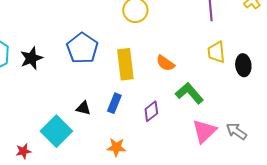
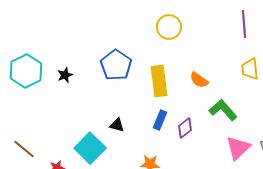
black star: (31, 58) -> (65, 75), size x0.7
blue rectangle: (114, 103) -> (160, 120), moved

